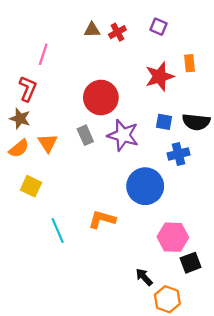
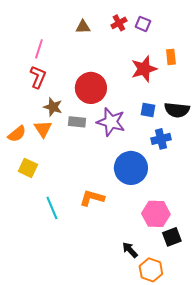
red cross: (117, 32) -> (119, 23), moved
red L-shape: (28, 89) -> (38, 77), moved
brown star: (20, 119) -> (53, 107), moved
gray rectangle: (85, 135) -> (77, 122), turned -60

